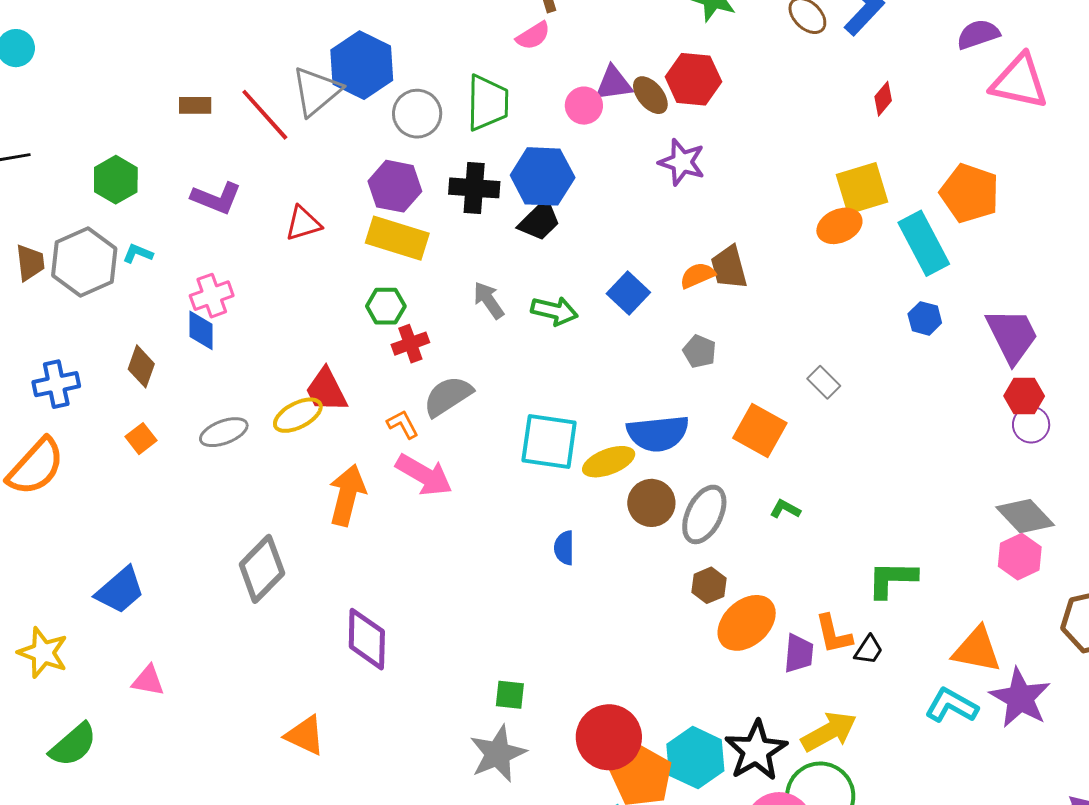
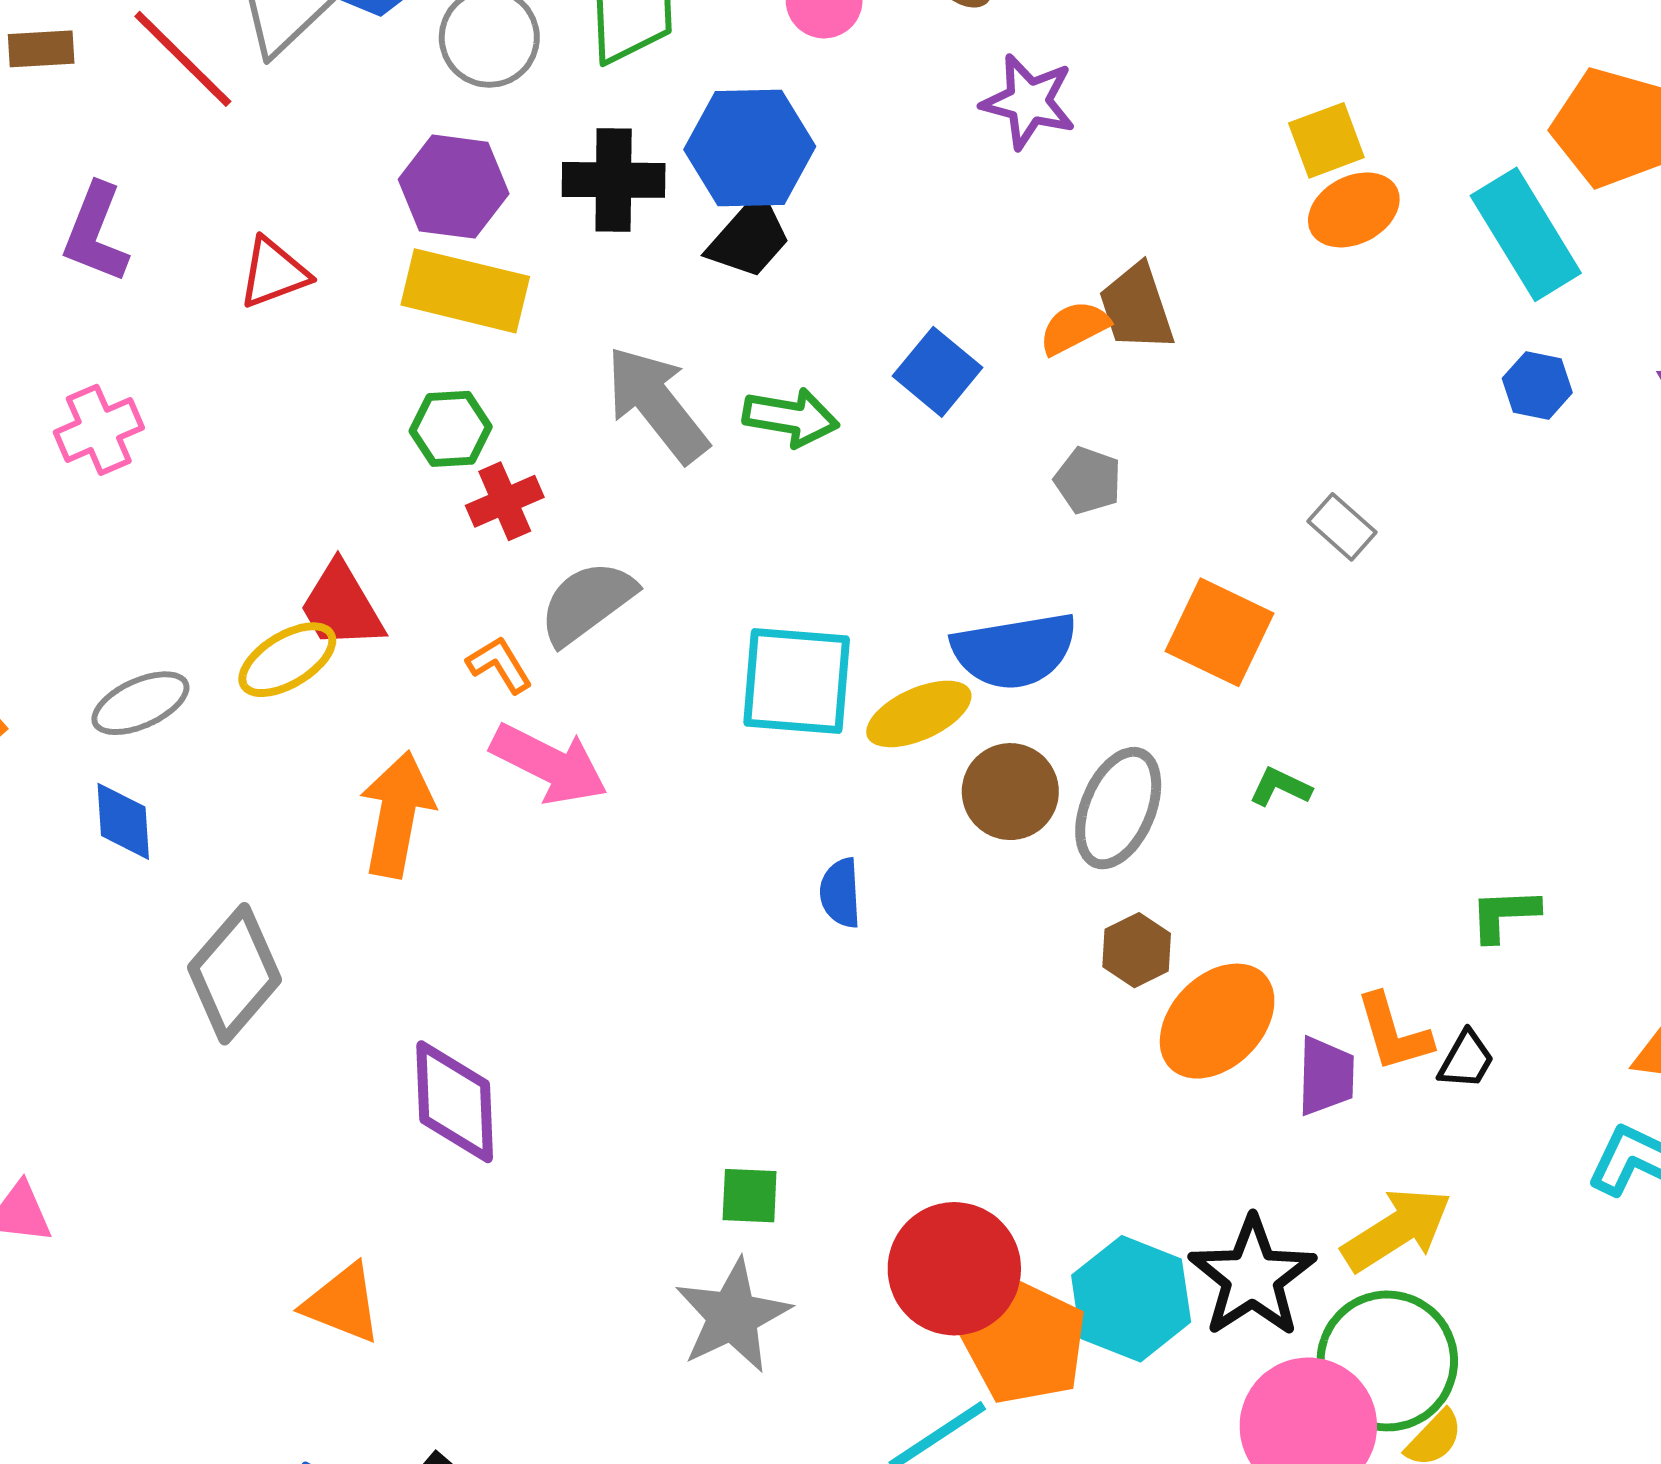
yellow square: (862, 188) -> (1326, 140), moved, size x0.7
purple L-shape: (216, 198) -> (96, 233), turned 93
gray arrow: (489, 300) -> (657, 404), size x1.6
blue diamond: (201, 330) -> (123, 821), moved
green L-shape: (892, 579) -> (1504, 915), size x0.7

